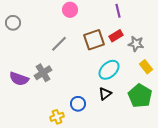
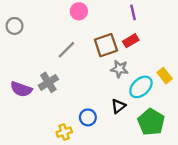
gray star: (136, 44) -> (119, 69), moved
cyan ellipse: (109, 70) -> (141, 87), moved
green pentagon: (140, 96) -> (151, 122), moved

